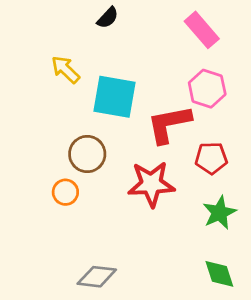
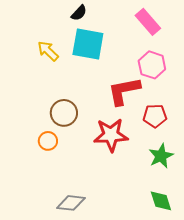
cyan square: (114, 97) -> (88, 44), moved

